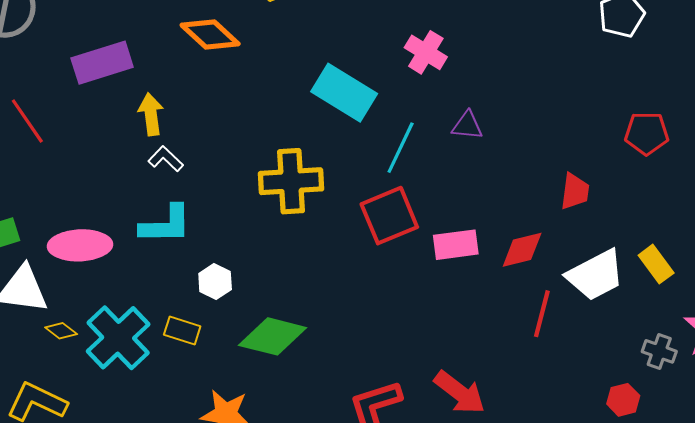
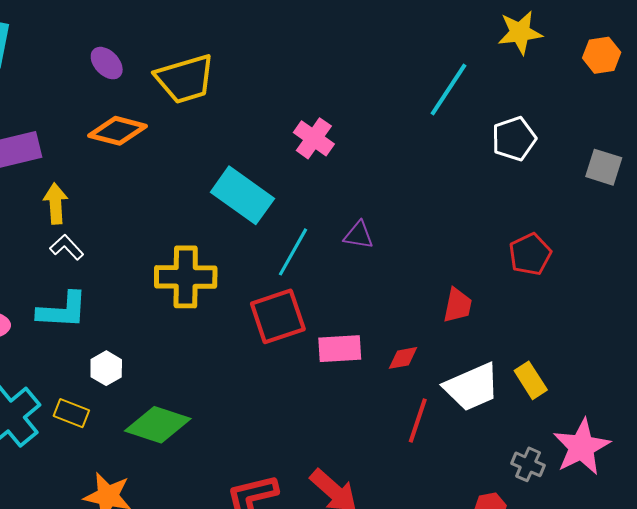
orange diamond: (210, 34) -> (118, 131), turned -32
pink cross: (426, 52) -> (314, 138), moved
red pentagon: (647, 133) -> (530, 254), turned -30
red diamond: (522, 250) -> (403, 358), size x0.7

